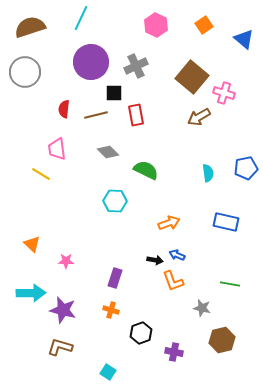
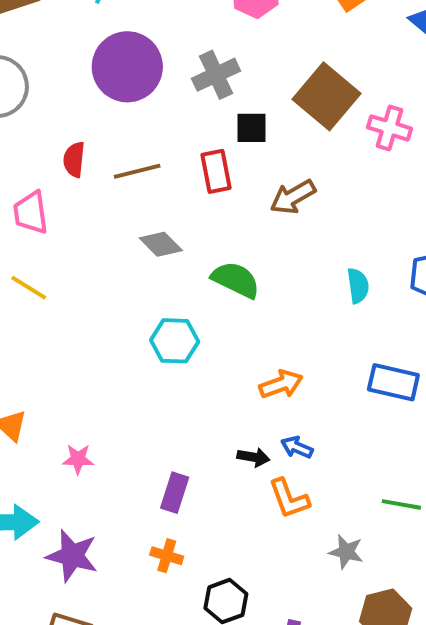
black square: (114, 93) -> (252, 128), moved
brown arrow: (199, 117) -> (293, 197), moved
pink trapezoid: (57, 149) -> (31, 213), moved

